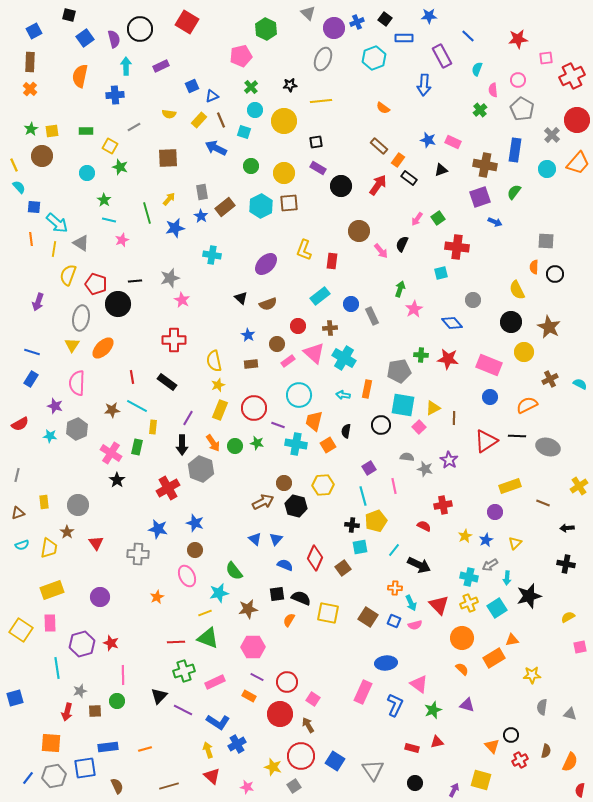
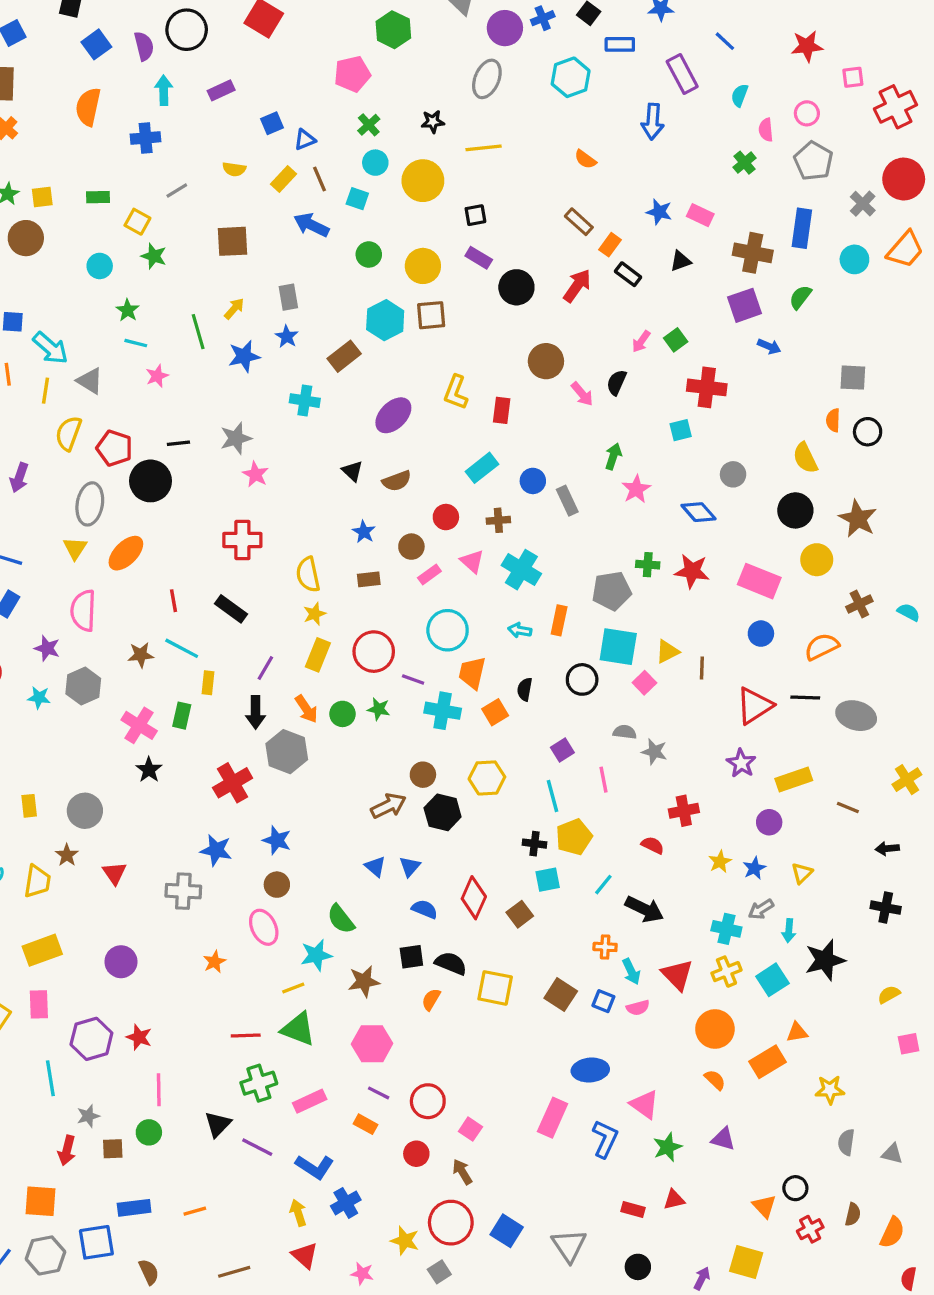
brown rectangle: (225, 207) -> (344, 356), moved
pink triangle: (314, 353) -> (472, 561), size x0.7
purple star: (449, 460) -> (741, 763), moved
red circle: (280, 714) -> (416, 1154), size x0.6

